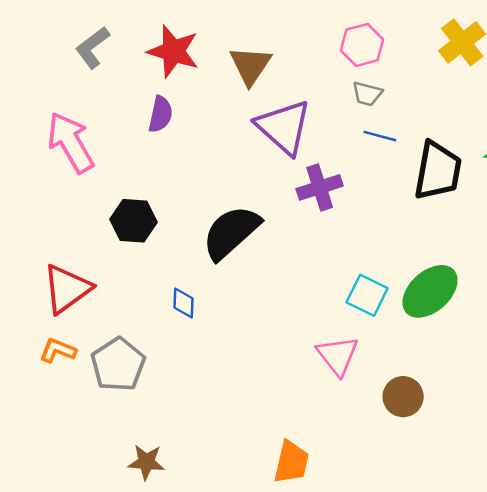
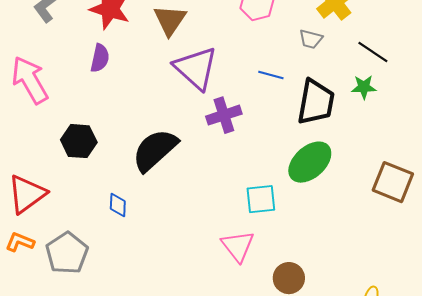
gray trapezoid: (367, 94) -> (311, 39), moved
green ellipse: (430, 291) -> (310, 162), moved
cyan square: (367, 295) -> (261, 199), turned -32

